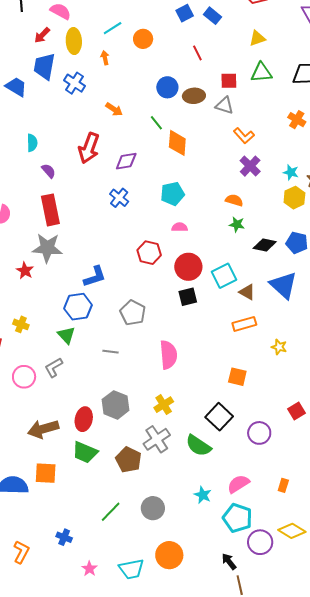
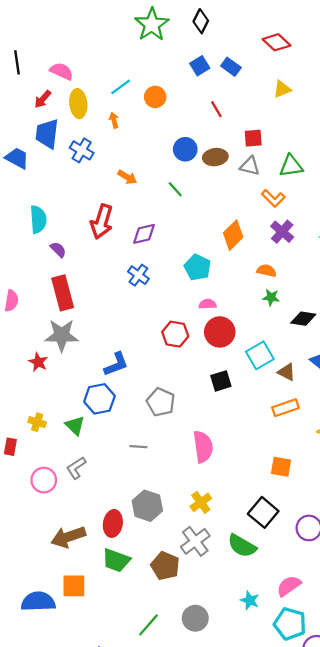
green triangle: (261, 73) -> (291, 166), moved
cyan semicircle: (32, 143) -> (38, 219), size x1.4
orange diamond: (177, 143) -> (233, 235), moved, turned 44
cyan pentagon: (172, 194) -> (197, 267), turned -30
red circle: (188, 267) -> (220, 332), moved
green triangle: (66, 335) -> (75, 426), moved

